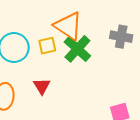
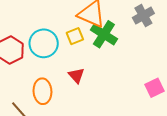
gray cross: (121, 37) -> (143, 16), turned -30

